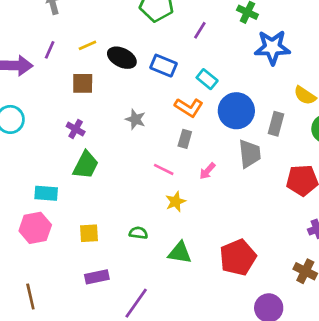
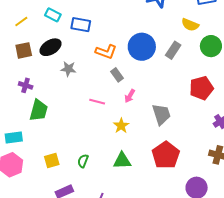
black ellipse: (122, 58) -> (51, 47), moved, turned -45
cyan rectangle: (207, 79) -> (53, 15), moved
gray rectangle: (276, 124) -> (173, 50), turned 30
gray rectangle: (185, 139) -> (117, 75), moved, turned -40
gray trapezoid: (250, 154) -> (161, 114), moved
yellow star: (176, 202) -> (121, 126), moved
green semicircle: (138, 233) -> (83, 161), moved, turned -64

